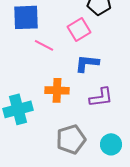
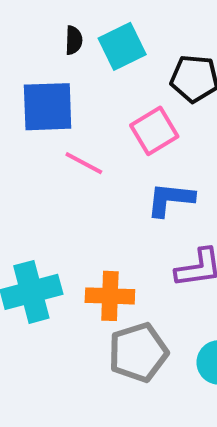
orange cross: (57, 90) -> (110, 296), moved

